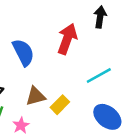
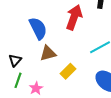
brown triangle: (36, 96) -> (48, 53), moved

